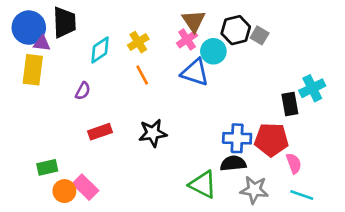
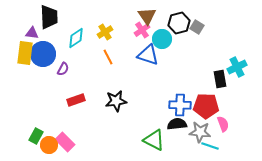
blue circle: (29, 28) -> (43, 54), moved
green rectangle: (47, 167) -> (36, 136), moved, turned -49
gray star: (254, 190) -> (200, 132), moved
cyan line: (302, 195) -> (210, 146), moved

